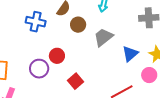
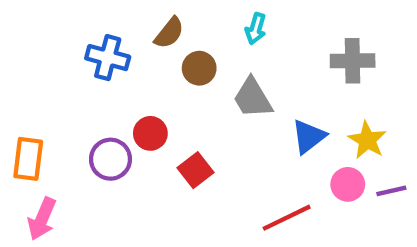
gray trapezoid: (103, 37) -> (253, 98), turned -85
red square: (75, 81) -> (195, 170), moved

